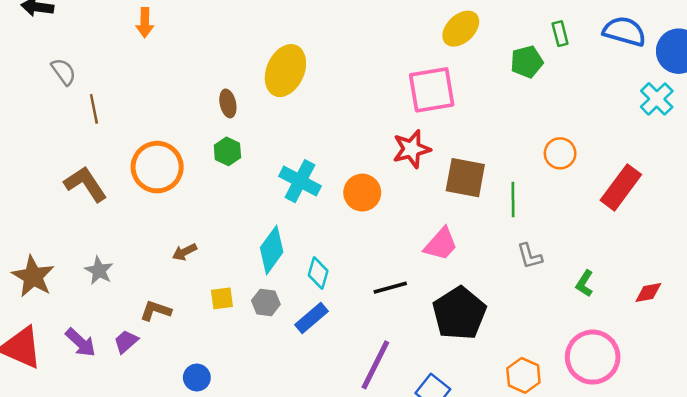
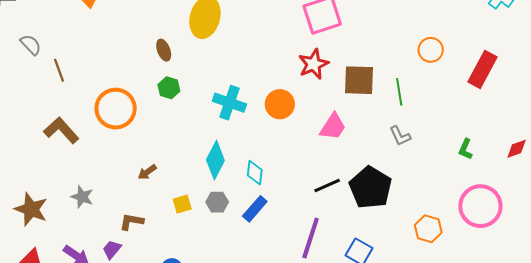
pink trapezoid: (441, 244) -> (333, 127), moved
gray L-shape: (530, 256) -> (400, 136), moved
black line: (390, 288) -> (327, 185), moved

